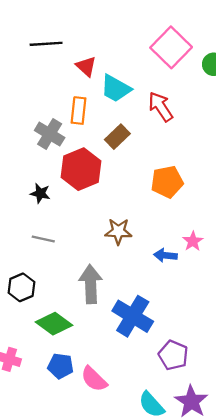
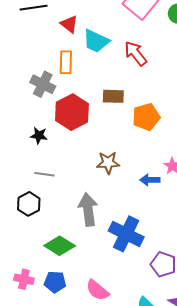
brown rectangle: (117, 137) -> (113, 96), moved, turned 50
black hexagon: (21, 287) -> (29, 204), moved
blue pentagon: (61, 366) -> (55, 282), moved

